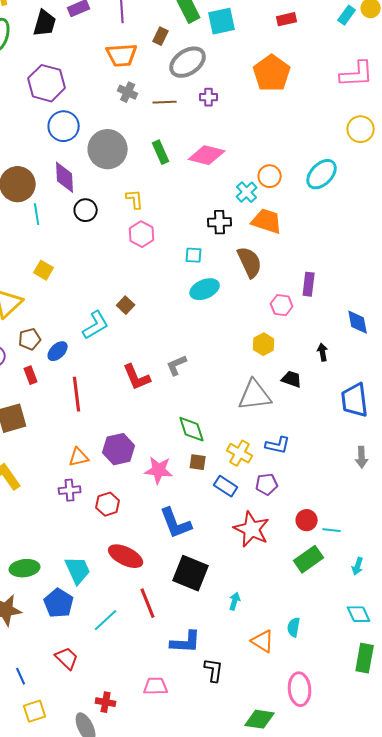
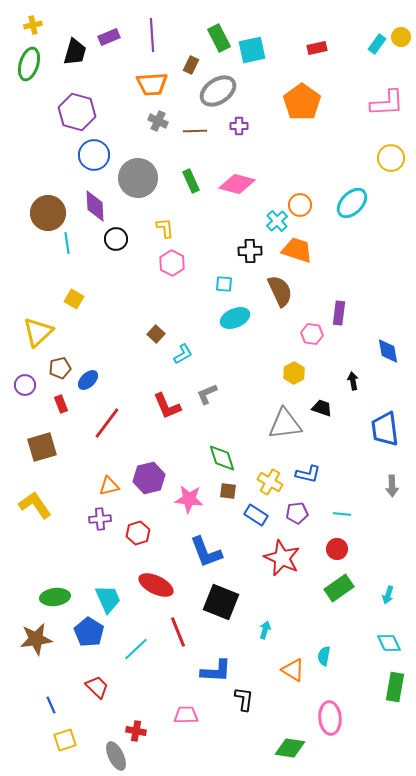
cyan L-shape: (96, 325) -> (183, 354), moved, size x0.7
red line: (77, 394) -> (107, 423), turned 44
cyan line: (332, 530) -> (342, 514), moved

